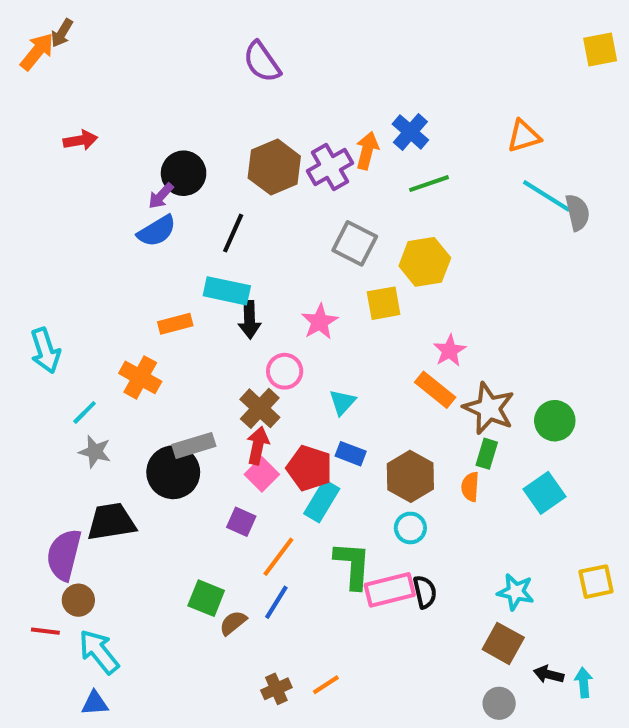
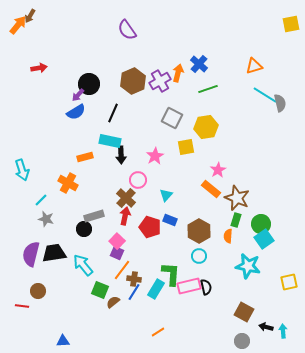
green circle: (555, 421) -> (261, 224), moved
black circle: (173, 472) -> (84, 229), size x0.6
pink square: (262, 474) -> (117, 241), moved
cyan rectangle: (322, 501) -> (156, 289), moved
purple semicircle: (64, 555) -> (31, 254), moved
orange line: (278, 557) -> (122, 270), moved
cyan star: (516, 592) -> (248, 266), moved, size x1.4
cyan arrow: (99, 652) -> (83, 265), moved
brown cross: (276, 689) -> (134, 279), moved, turned 32
blue triangle: (95, 703) -> (63, 341), moved

